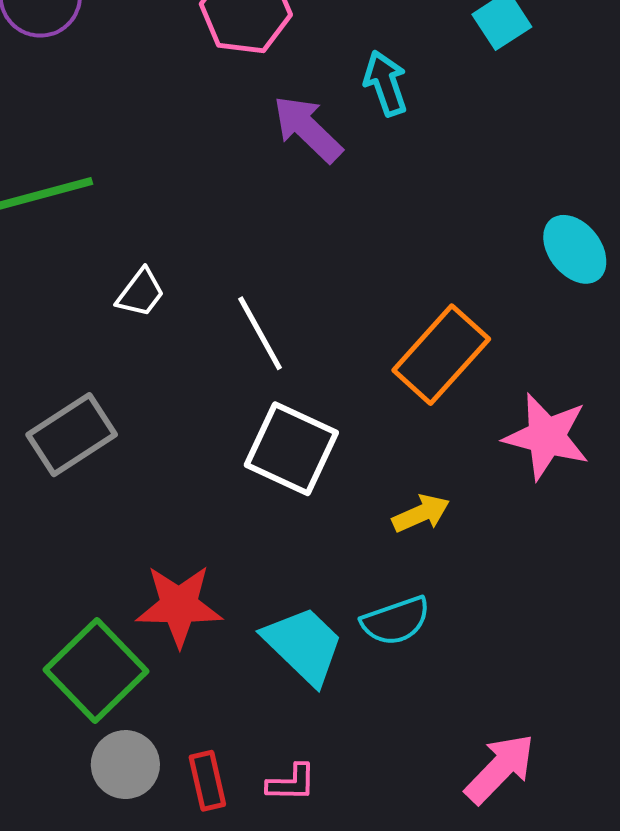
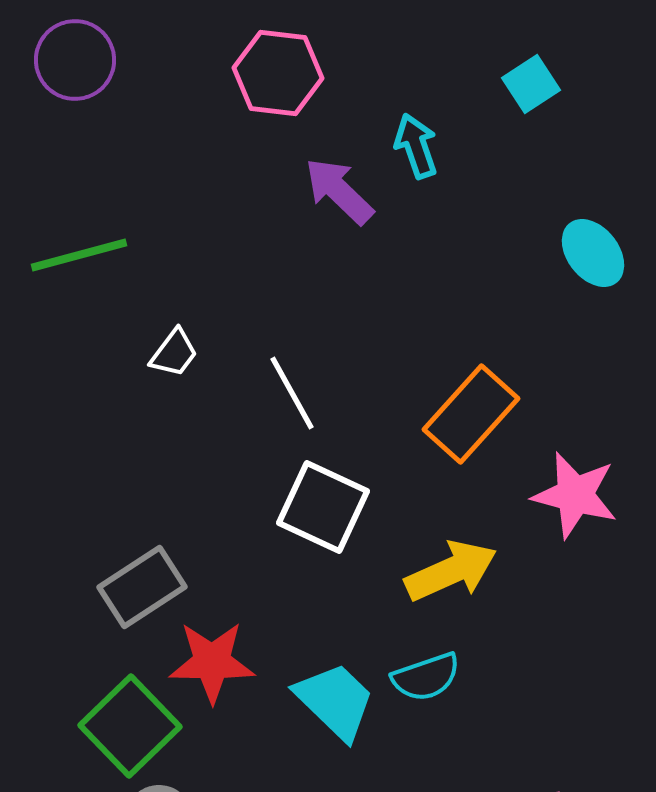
cyan ellipse: (575, 249) -> (593, 253), moved
gray rectangle: (72, 435) -> (142, 587), moved
yellow arrow: (421, 514) -> (451, 571), size x1.6

